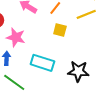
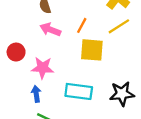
yellow square: (60, 30) -> (92, 50), size x1.5

